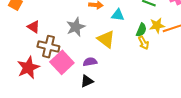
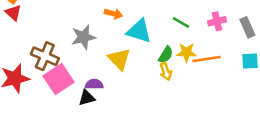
cyan triangle: (118, 15) -> (139, 31), size x1.5
red triangle: (34, 27) -> (13, 13), moved
black triangle: (87, 81) -> (87, 98), moved

